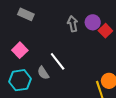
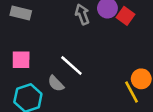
pink square: (20, 50) -> (21, 60), turned -35

